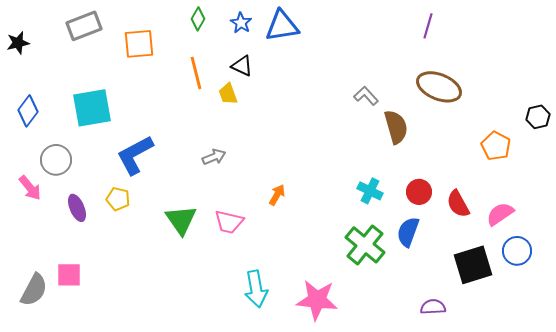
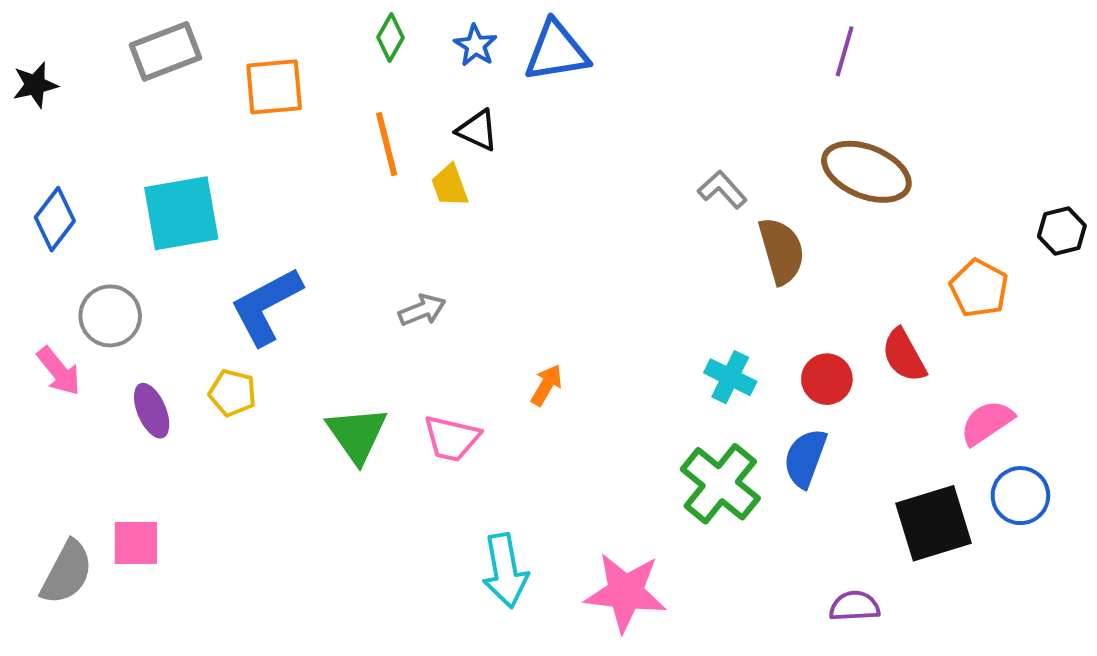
red semicircle: (458, 204) -> (904, 355), moved

